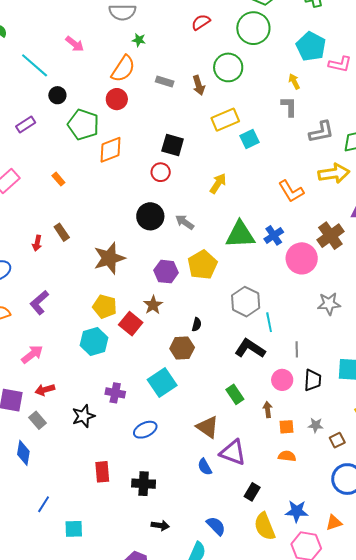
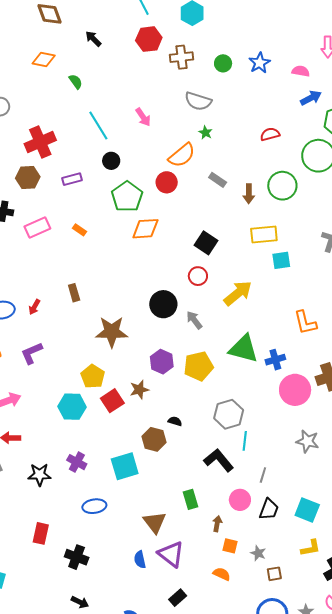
red circle: (161, 172) -> (198, 276), moved
orange rectangle: (58, 179) -> (80, 230), moved, turned -32
yellow arrow: (218, 183) -> (238, 293), size x1.4
red arrow: (37, 243) -> (34, 307), moved
black semicircle: (197, 324) -> (175, 421), turned -104

